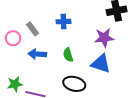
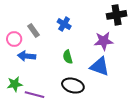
blue cross: (63, 22) -> (64, 24), turned 32
blue arrow: (37, 54) -> (27, 56), moved

